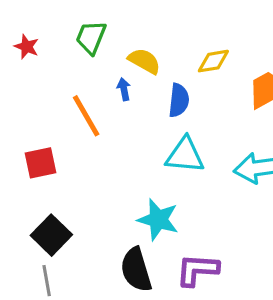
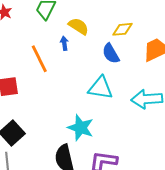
blue semicircle: (179, 100) -> (111, 54), moved, turned 140

